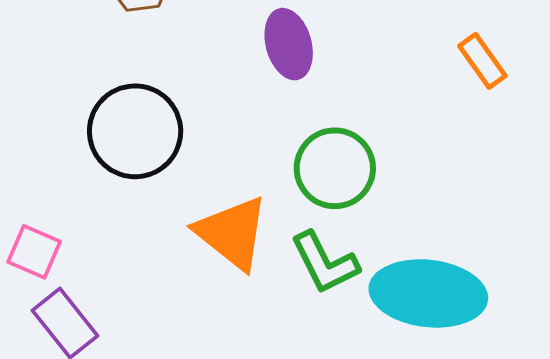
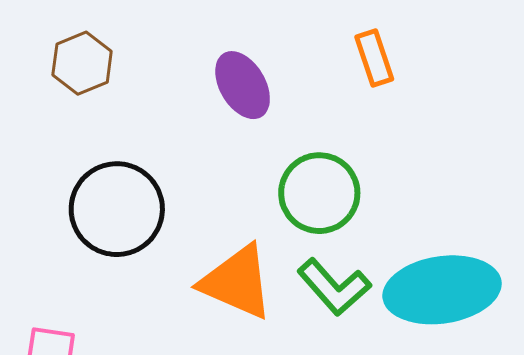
orange rectangle: (482, 61) -> (374, 58), moved, turned 32

